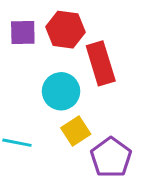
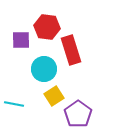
purple square: (23, 33) -> (21, 40), moved

